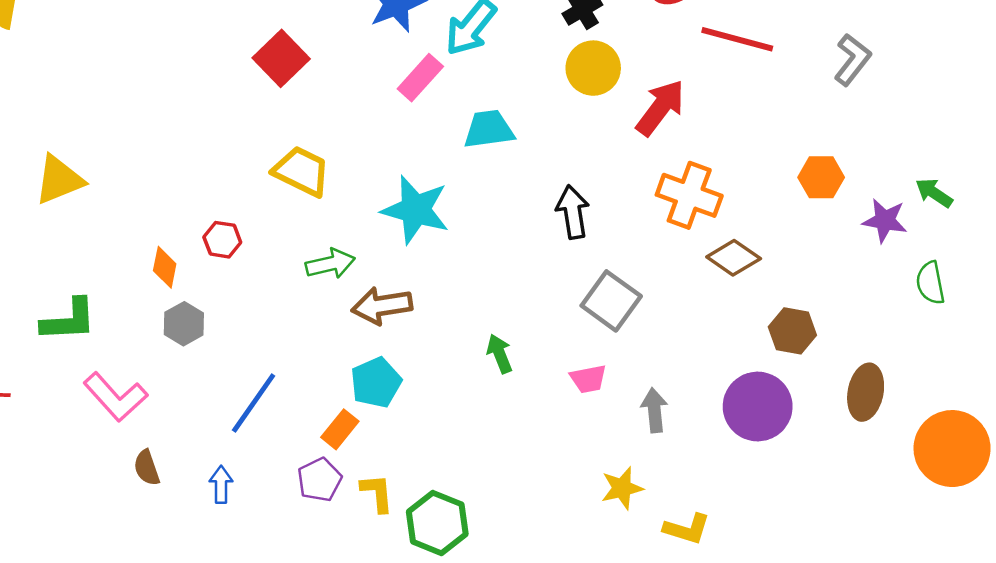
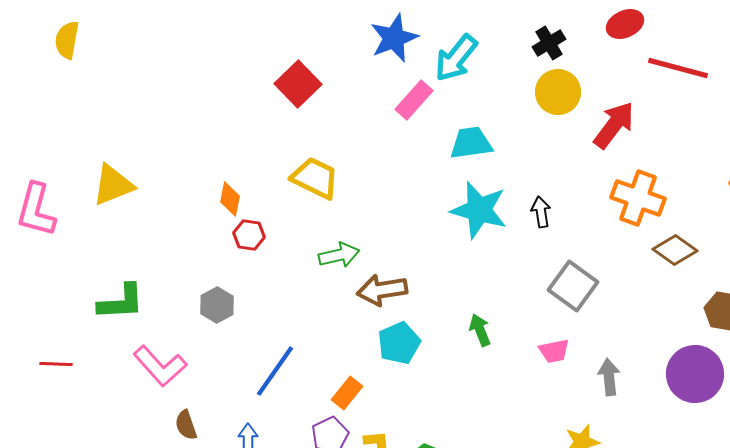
cyan star: (416, 210) -> (479, 210), moved
black arrow: (573, 212) -> (541, 212), size x0.7
orange diamond: (165, 267) -> (230, 199), moved
cyan pentagon: (376, 383) -> (399, 343), moved

